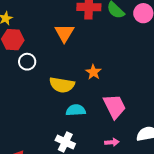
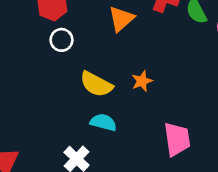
pink trapezoid: (115, 106) -> (177, 139), moved

